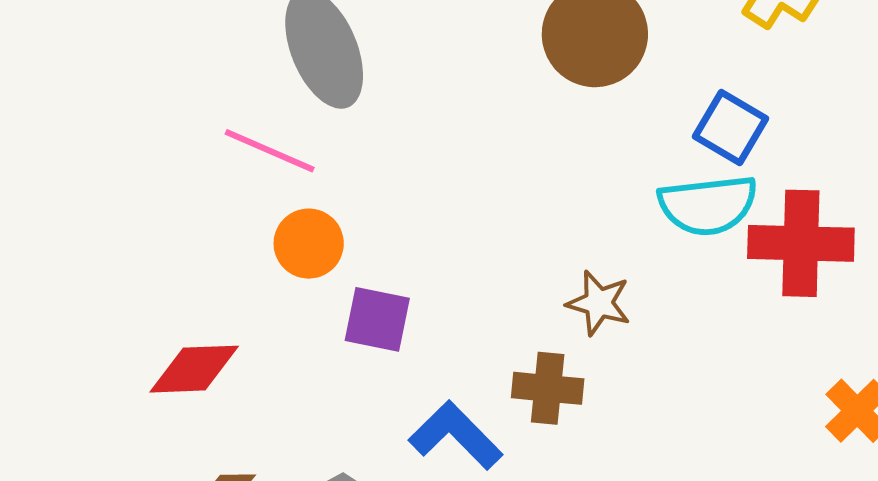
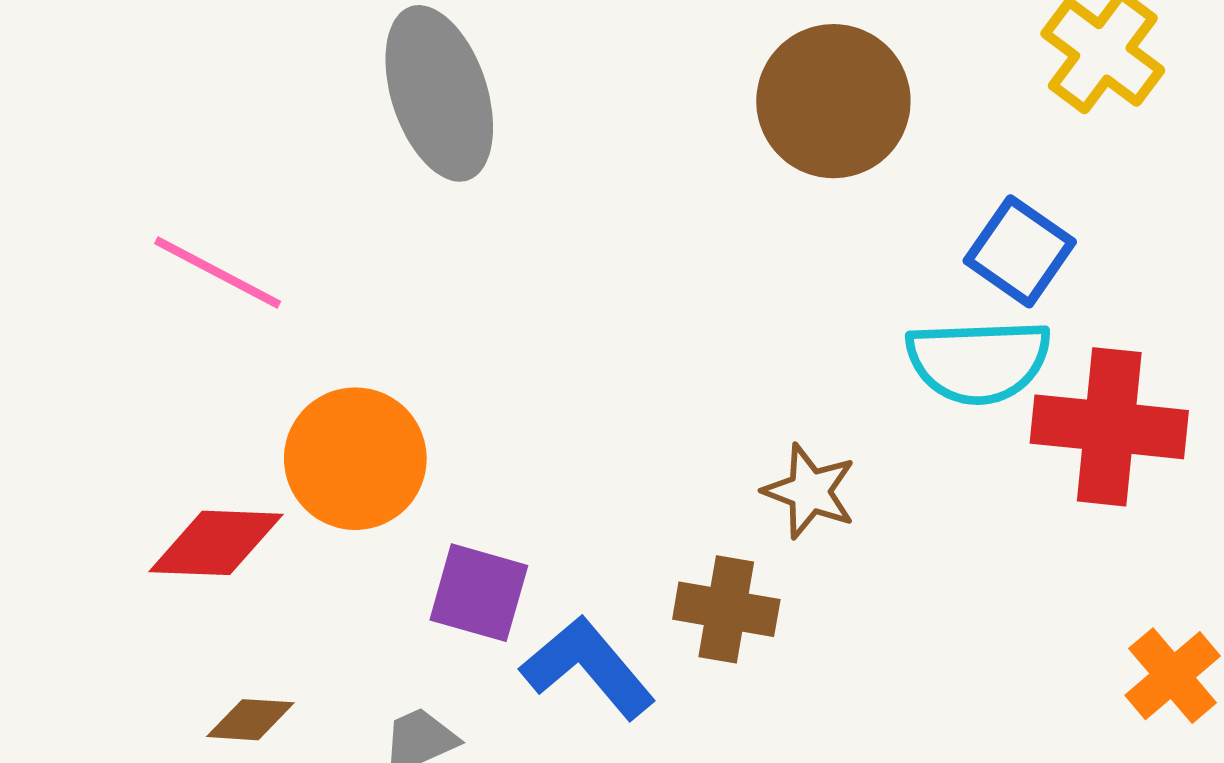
pink line: (270, 151) -> (218, 273), moved
orange circle: (309, 244) -> (355, 459), moved, size x1.4
purple square: (377, 319) -> (479, 593), moved

